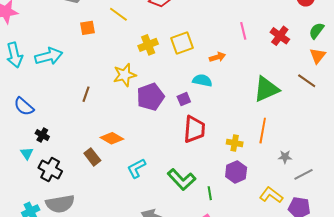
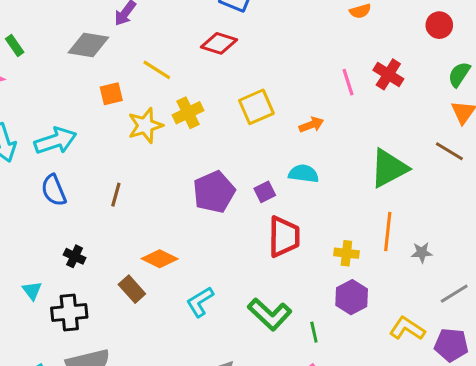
red cross: (280, 36) -> (388, 74), moved
yellow cross: (148, 45) -> (188, 113), moved
yellow star: (125, 75) -> (145, 125), moved
cyan semicircle: (202, 80) -> (304, 174), moved
blue semicircle: (24, 106) -> (54, 190), moved, turned 30
black cross: (42, 135) -> (75, 256), moved
gray star: (285, 157) -> (422, 252), moved
black cross: (50, 169) -> (69, 313), turned -30

